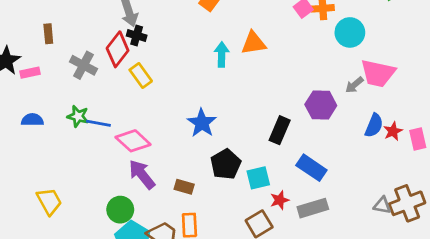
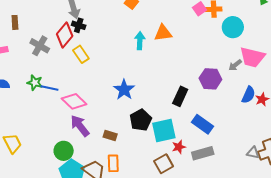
cyan square: (258, 178) -> (164, 130), size x1.4

